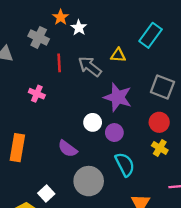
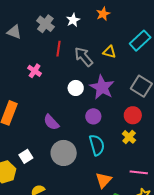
orange star: (61, 17) -> (103, 14), moved
white star: (79, 28) -> (73, 20), moved
white circle: (93, 122) -> (76, 88), moved

